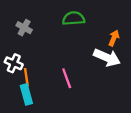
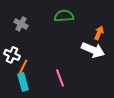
orange line: (26, 77) -> (23, 67), turned 35
pink line: (67, 78) -> (60, 78), moved

